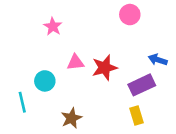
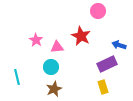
pink star: (53, 26) -> (36, 40), moved
red star: (105, 68) -> (81, 36), moved, turned -30
cyan circle: (45, 81) -> (51, 67), moved

